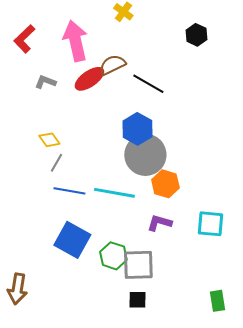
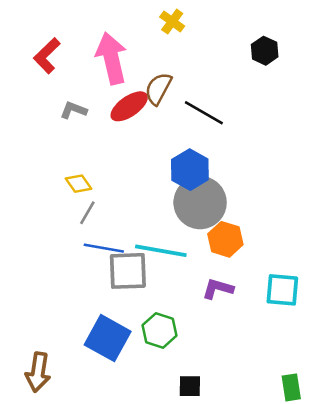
brown semicircle: (112, 65) -> (158, 89), turned -36
blue square: (72, 240) -> (108, 338), moved
gray square: (138, 265) -> (128, 271), moved

